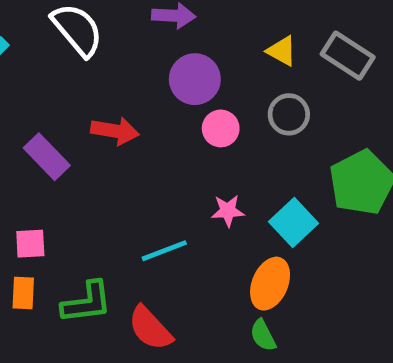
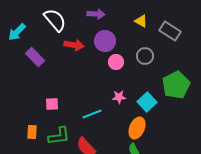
yellow triangle: (282, 51) -> (141, 21), moved
red arrow: (115, 131) -> (74, 45), moved
purple rectangle: (47, 157) -> (35, 57), moved
pink square: (30, 244) -> (52, 104), moved

